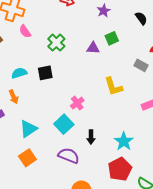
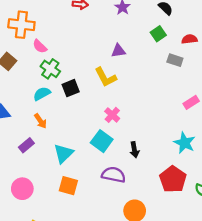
green square: (112, 38) -> (158, 34), moved
green cross: (56, 43) -> (50, 69), moved
yellow L-shape: (113, 87) -> (106, 77), moved
cyan star: (124, 141) -> (184, 143), moved
orange square: (27, 158) -> (68, 186), turned -30

